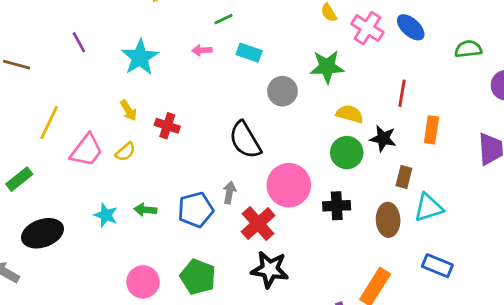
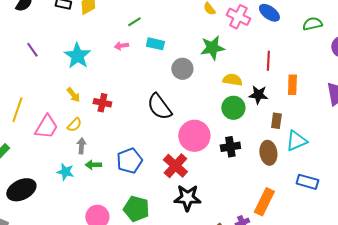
gray arrow: (229, 193) -> (81, 146), moved

